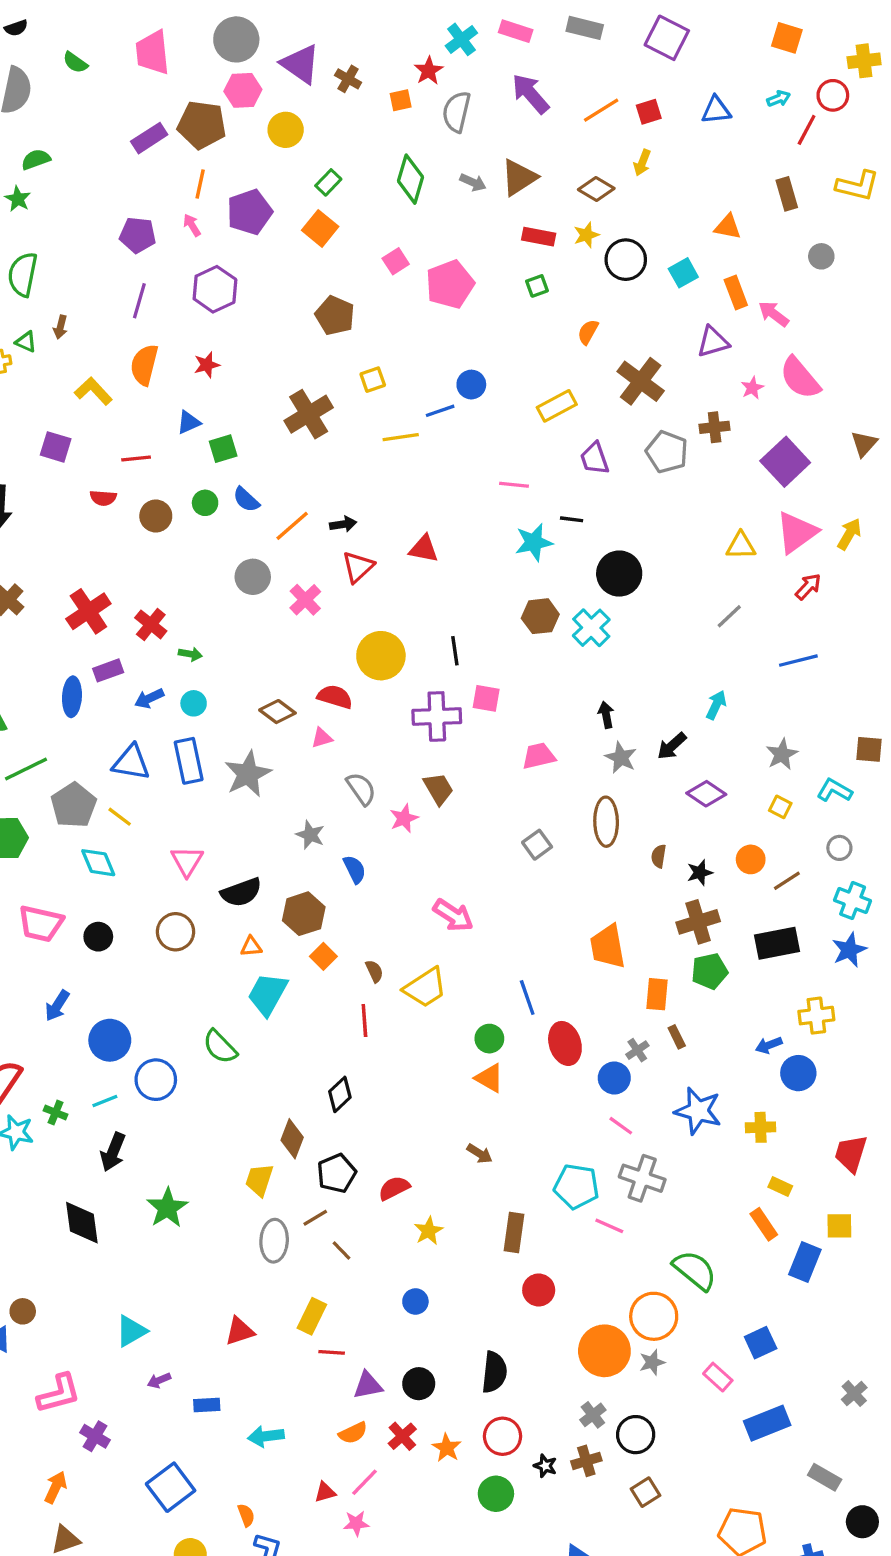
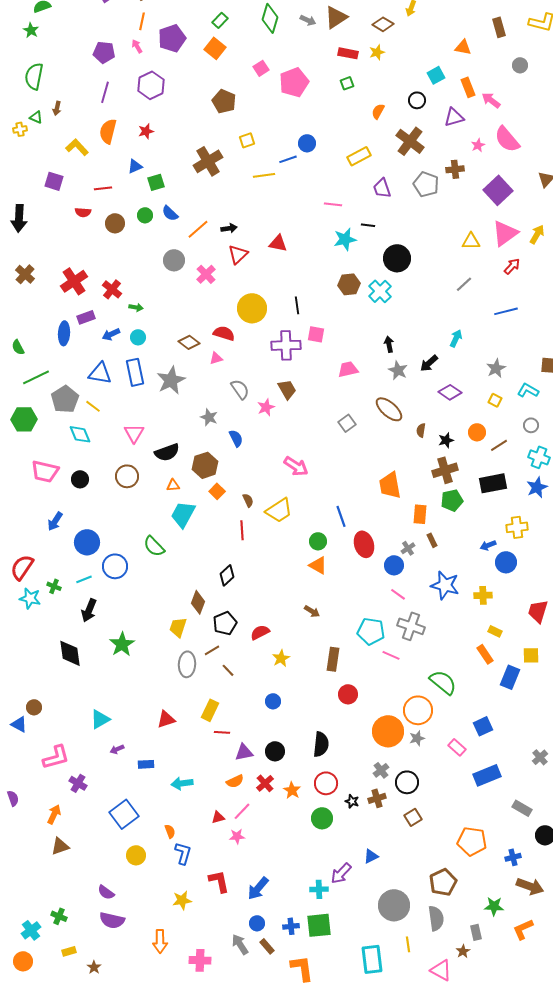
black circle: (626, 260) -> (417, 100), moved, size x0.7
brown ellipse: (606, 822) -> (389, 409), turned -48

